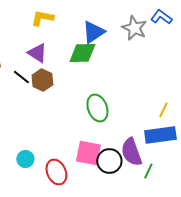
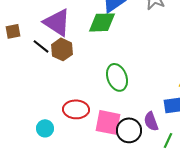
purple triangle: (37, 53) -> (57, 22), size x1.4
purple semicircle: (131, 152) -> (151, 121), size x0.7
red ellipse: (56, 172) -> (76, 109), moved, turned -65

